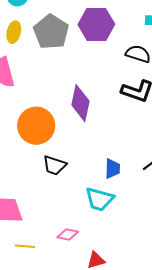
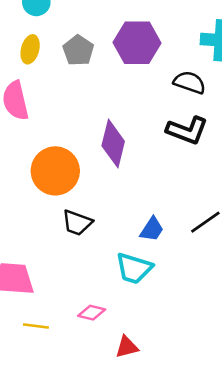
gray pentagon: (51, 32) -> (78, 50), size x0.7
blue trapezoid: (112, 169) -> (152, 229), turned 30

